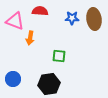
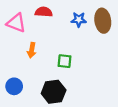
orange arrow: (30, 38) -> (32, 50), moved

